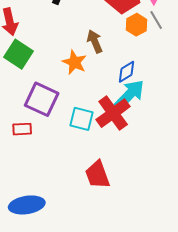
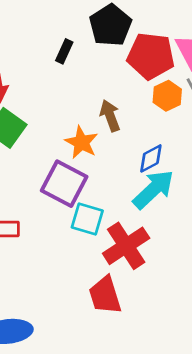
purple square: (42, 99) -> (64, 184), moved
red cross: (113, 113) -> (126, 246), moved

